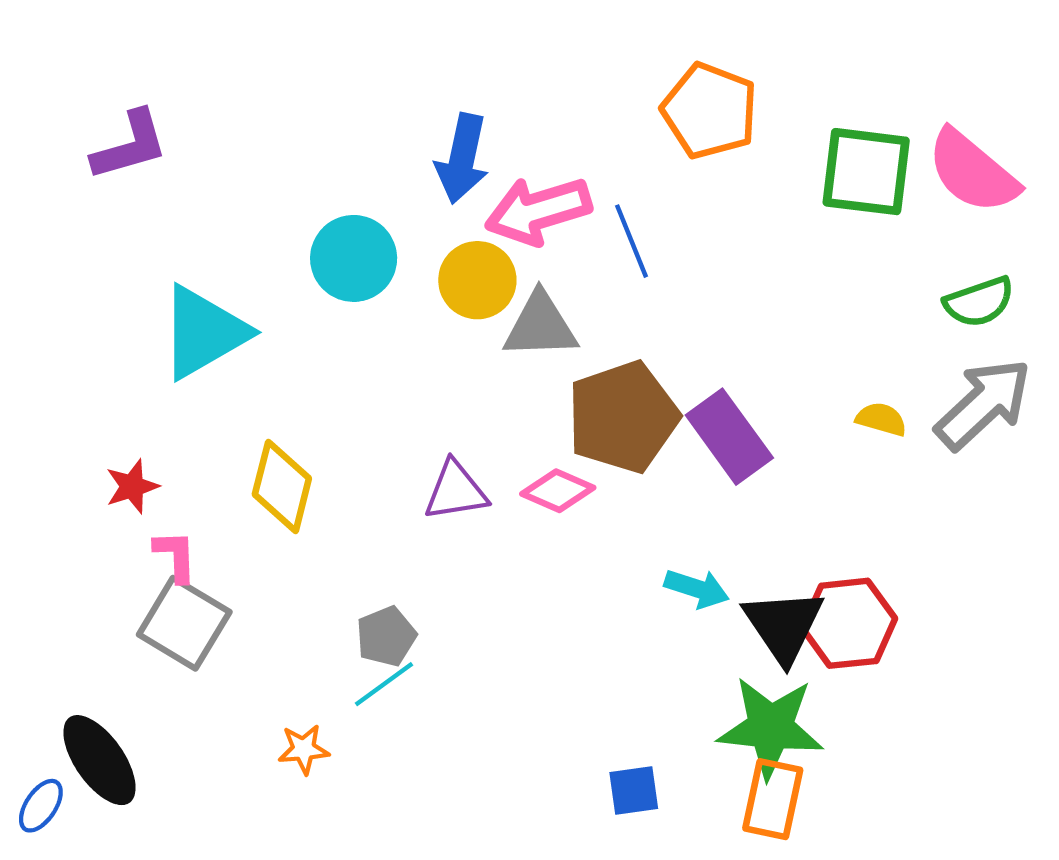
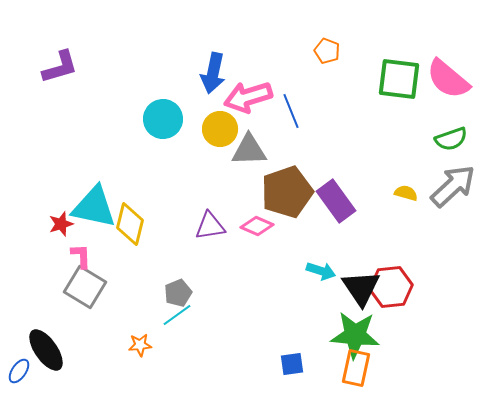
orange pentagon: (710, 111) -> (327, 51), size x0.6
cyan triangle: (204, 332) -> (94, 207), moved, turned 42

